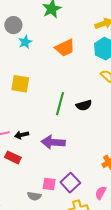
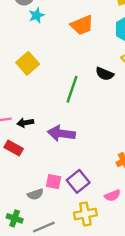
yellow square: (20, 84) -> (28, 63), turned 36
black semicircle: (84, 105) -> (105, 74), moved, turned 35
pink semicircle: (101, 193) -> (112, 195), turned -144
gray semicircle: (34, 196) -> (35, 194), turned -32

